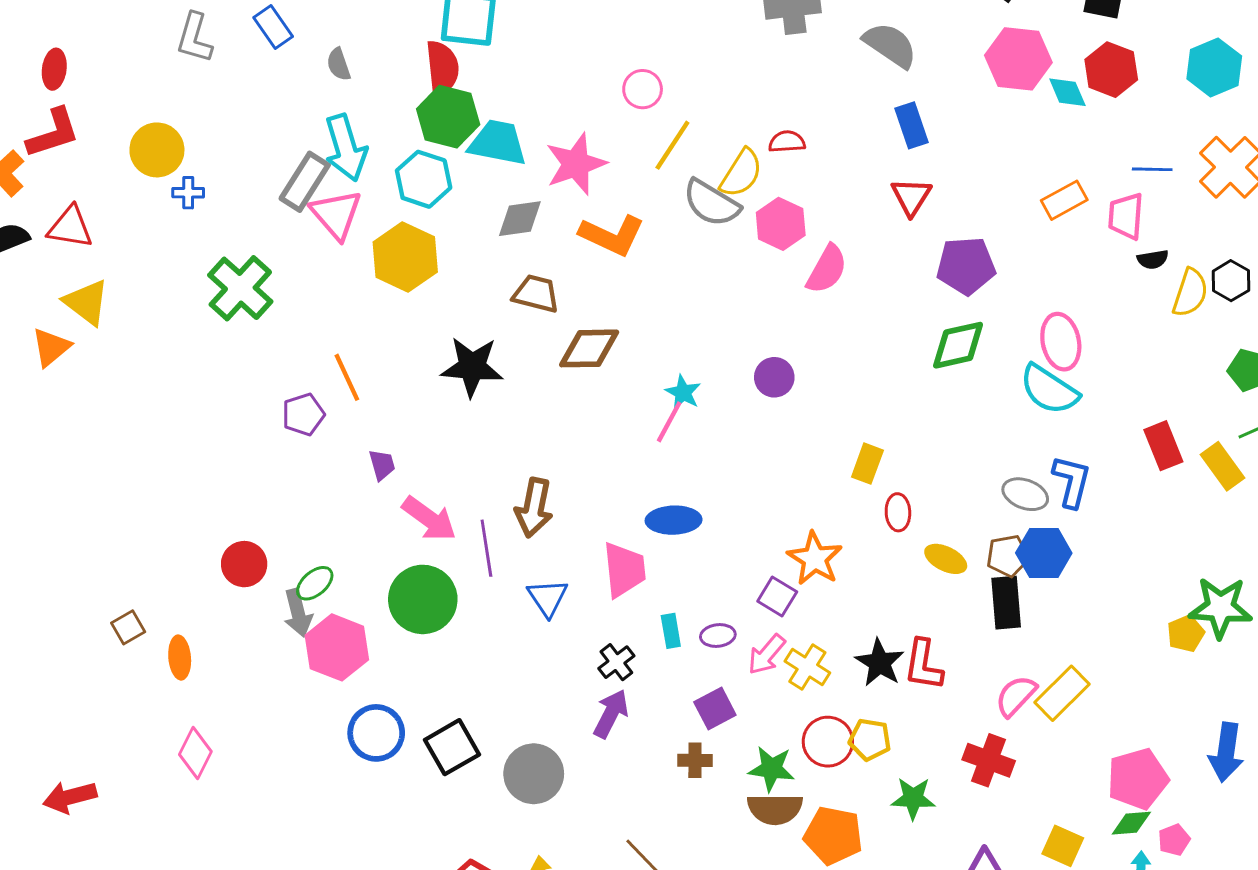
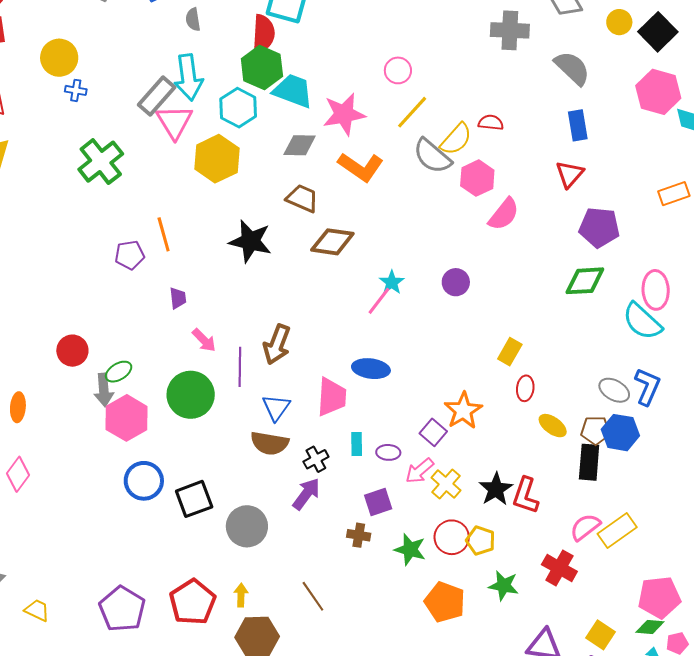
pink arrow: (429, 519) -> (204, 340), size x0.7
brown semicircle: (775, 809) -> (270, 443), moved

